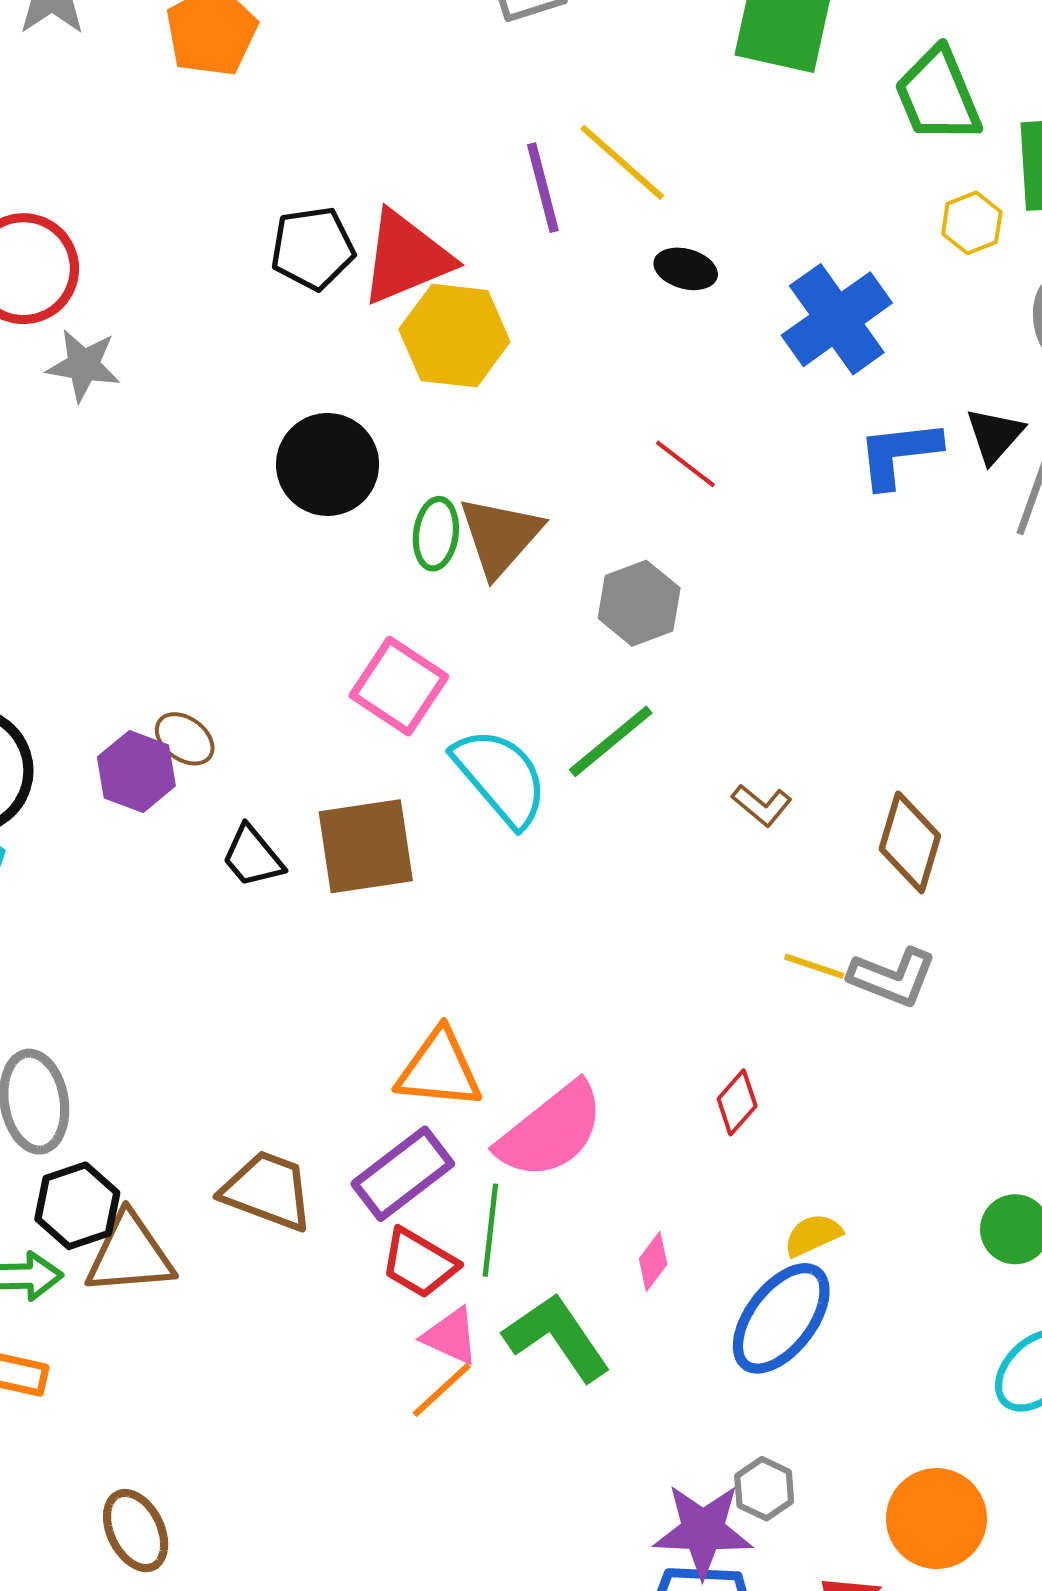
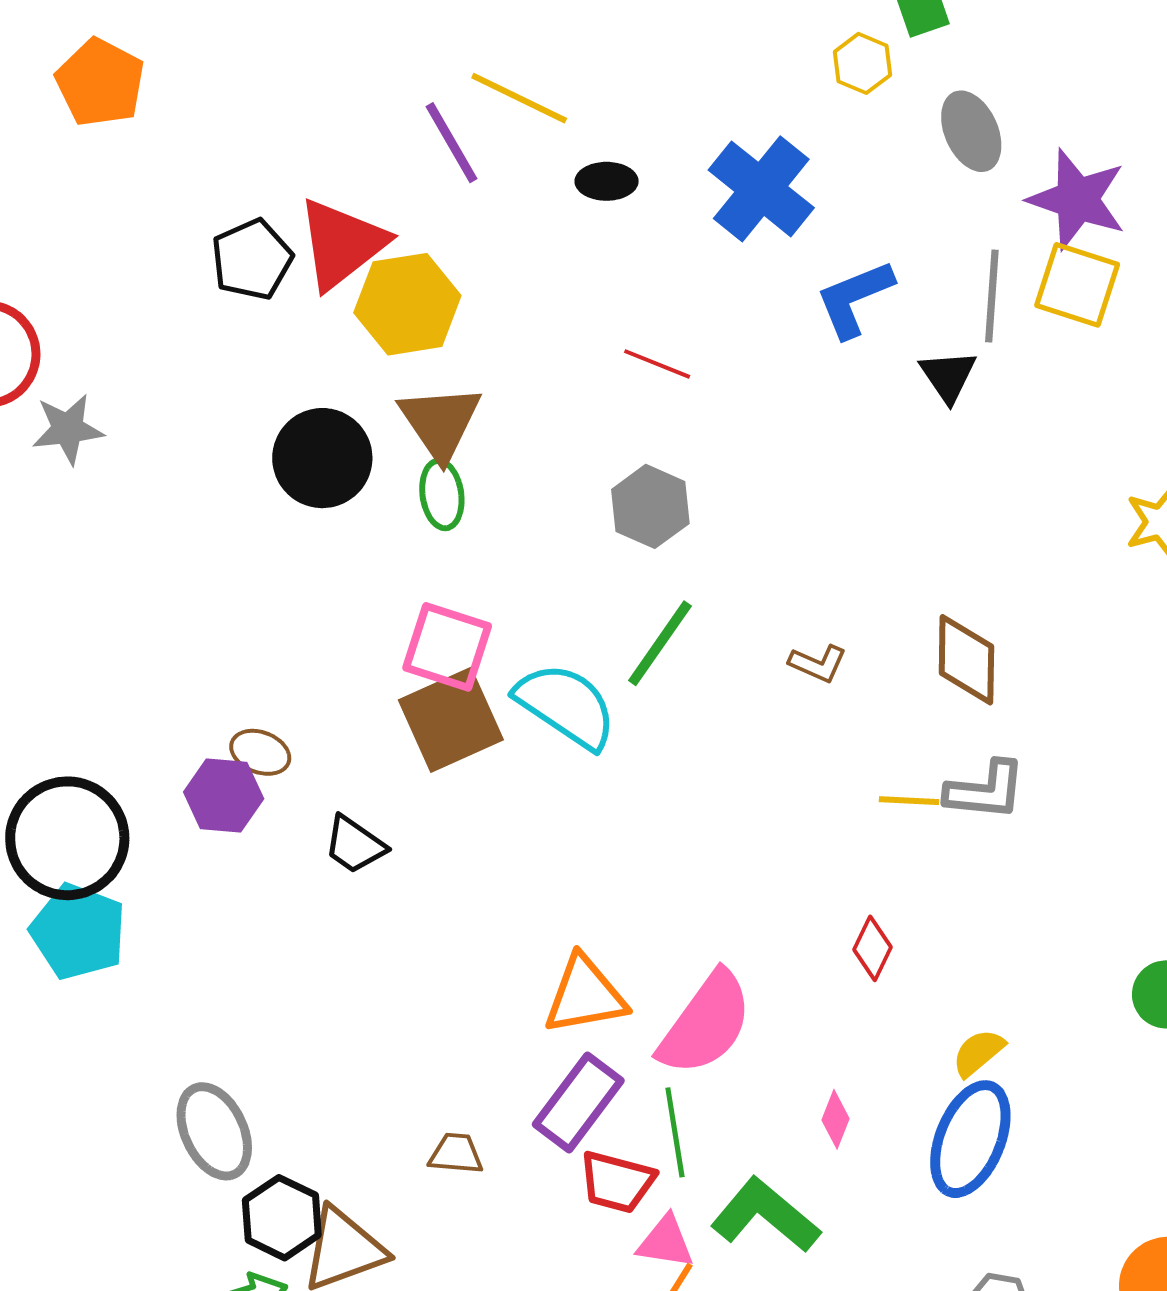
black triangle: (995, 435) -> (948, 376), moved
brown triangle: (500, 536) -> (440, 422), moved
brown square: (366, 846) -> (451, 720), moved
brown trapezoid: (268, 1191) -> (456, 1154), size x0.6

